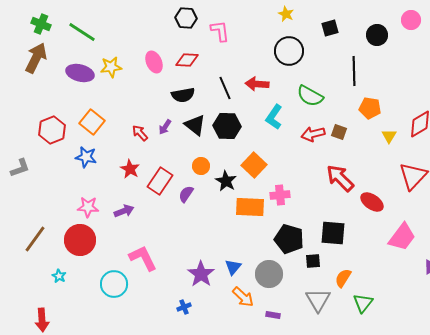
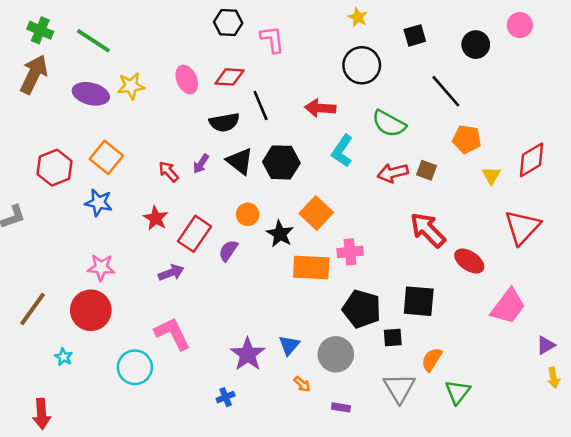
black line: (354, 71) -> (446, 91), turned -40
black line: (225, 88) -> (261, 105), moved
purple arrow: (124, 211) -> (171, 273), moved
orange arrow: (243, 297) -> (302, 384), size x0.6

